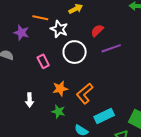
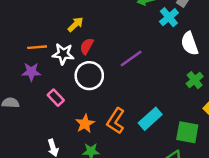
red semicircle: (97, 31) -> (87, 46), moved
purple star: (21, 33) -> (31, 72), moved
cyan rectangle: (104, 116) -> (150, 119), moved

